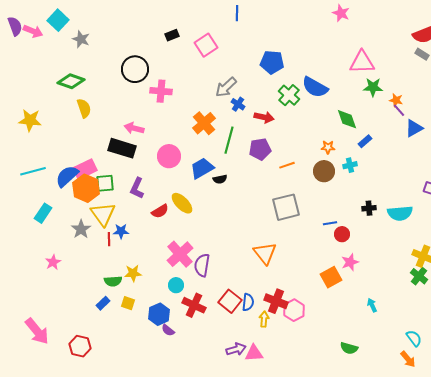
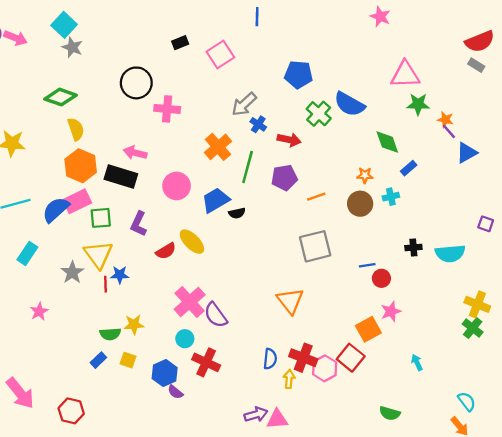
cyan square: (58, 20) -> (64, 25), moved
orange hexagon: (86, 188) -> (81, 166), moved
purple semicircle: (202, 265) -> (216, 315), turned -45
red square: (230, 301) -> (351, 358), moved

